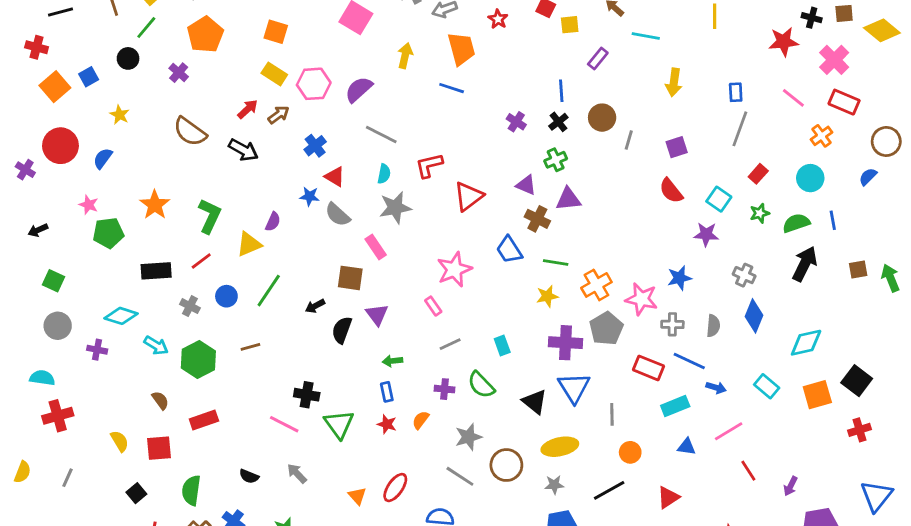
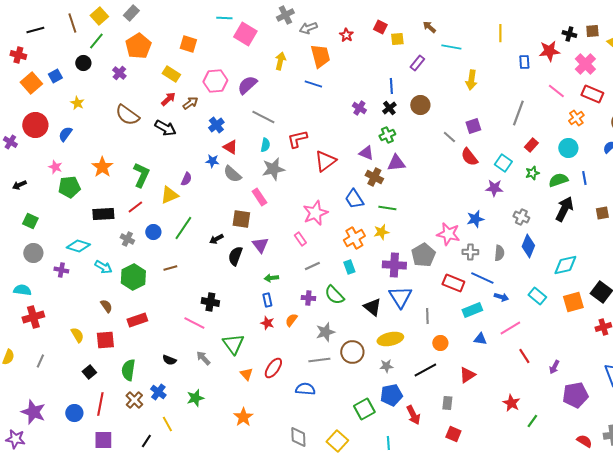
yellow rectangle: (274, 74) -> (171, 74), moved
blue rectangle: (736, 92) -> (524, 62), moved
gray line: (629, 140) -> (449, 137), moved, turned -64
orange cross: (596, 285) -> (354, 238), moved
green triangle: (339, 424) -> (233, 344), moved
gray line: (460, 476) -> (319, 360), turned -40

